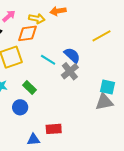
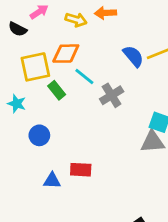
orange diamond: (28, 33) -> (66, 54), moved
blue semicircle: (72, 55) -> (133, 56), moved
green rectangle: (30, 87) -> (57, 90), moved

